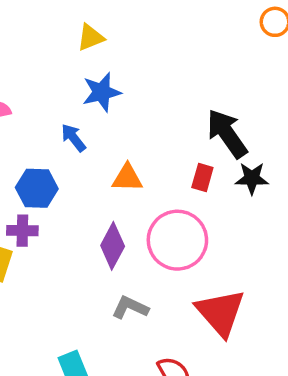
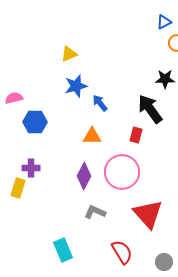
blue arrow: (73, 138) -> (100, 103), moved
black star: (252, 178) -> (165, 79), moved
blue hexagon: (37, 188) -> (35, 122), moved

